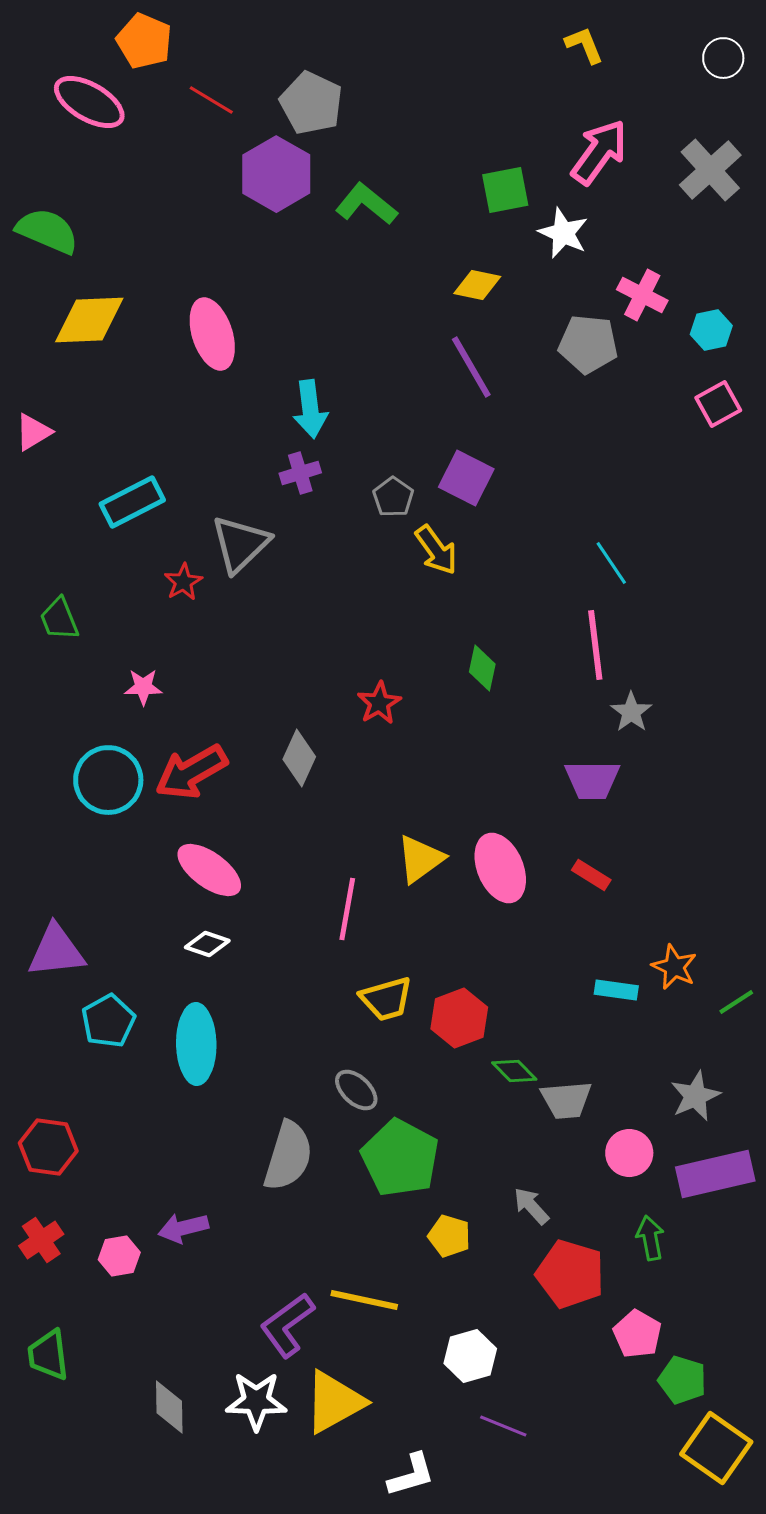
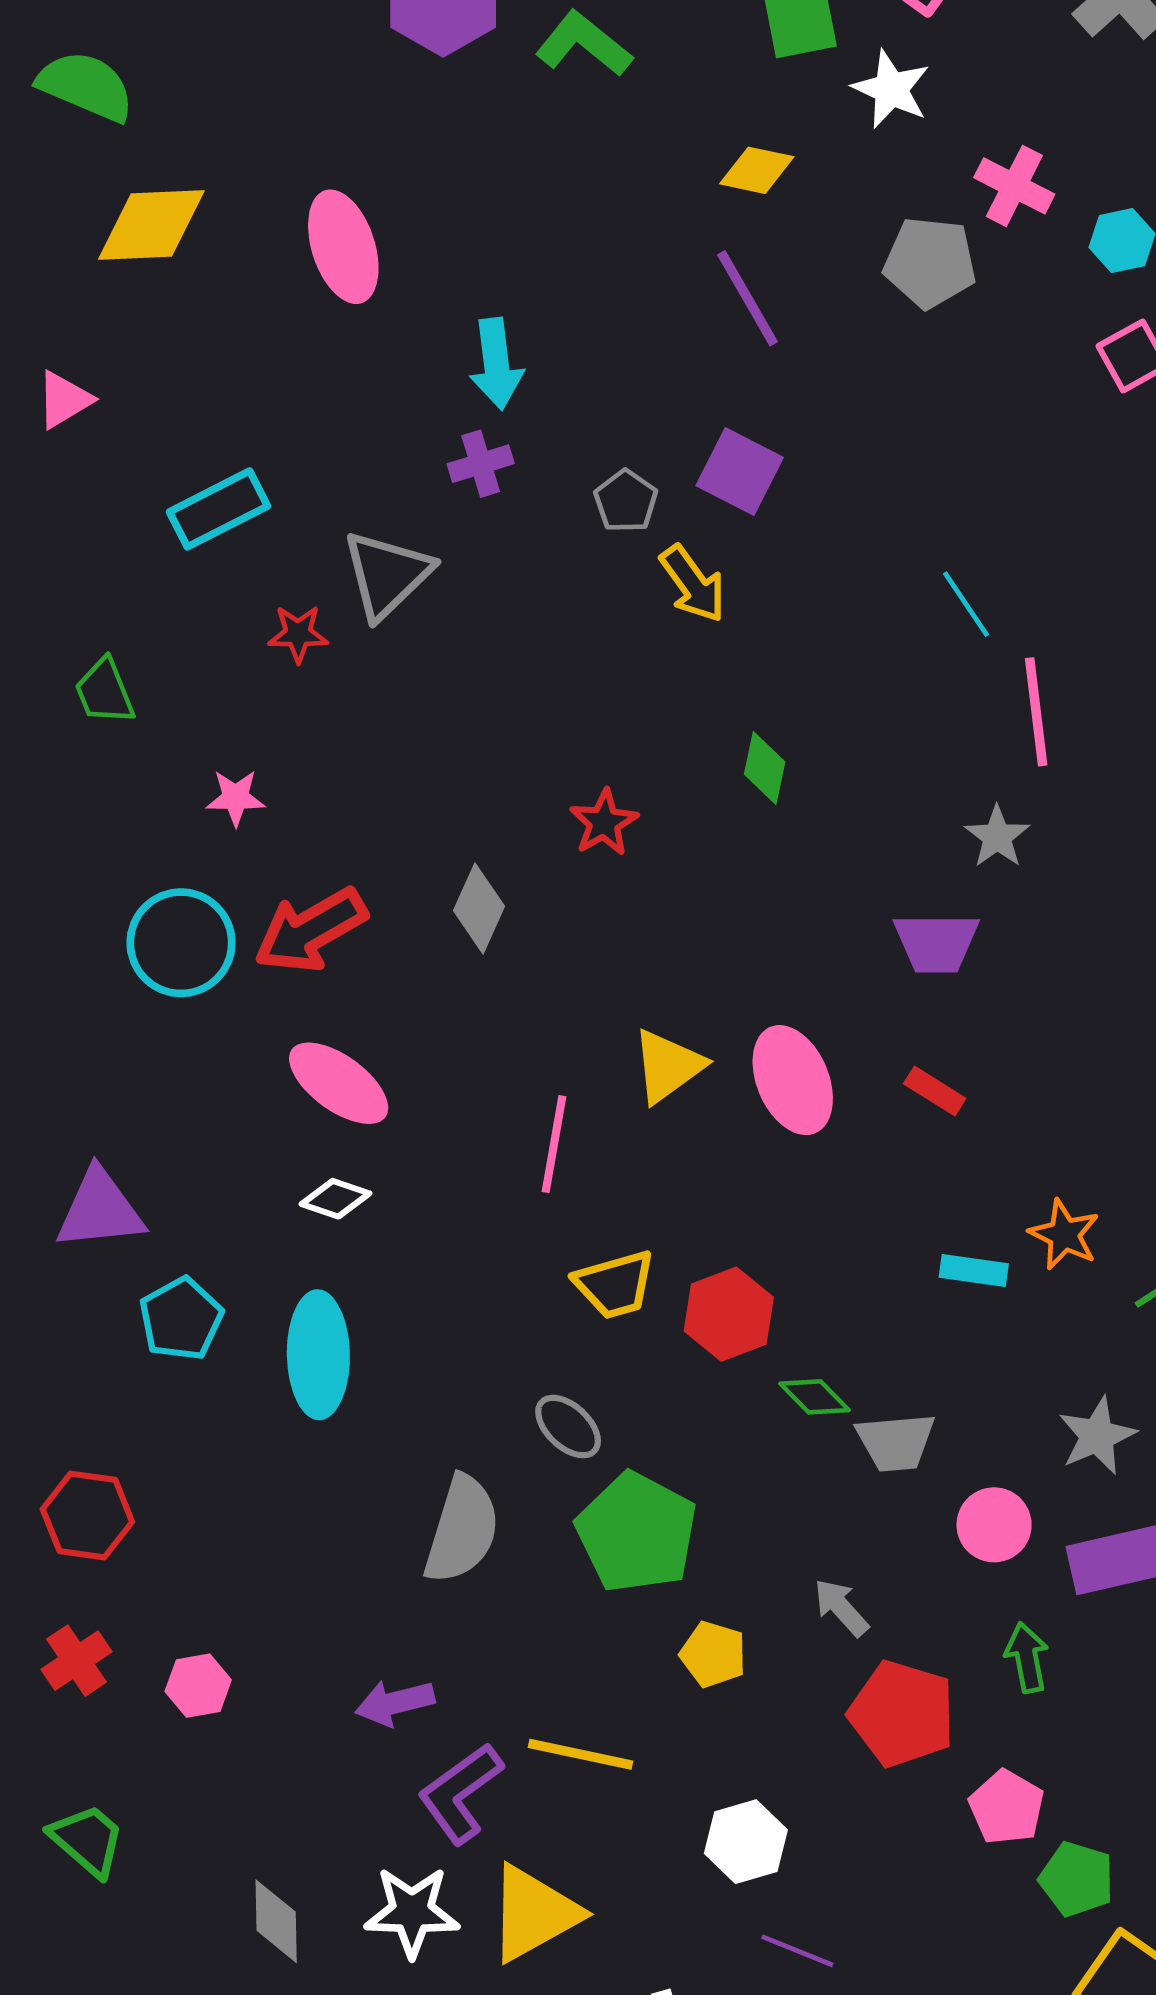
red star: (183, 582) -> (298, 634), turned 30
pink line: (595, 645) -> (1036, 712), moved
purple arrow: (183, 1228) -> (395, 1703), moved
green trapezoid: (48, 1355) -> (87, 1840), turned 138

